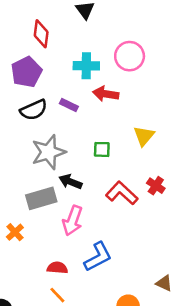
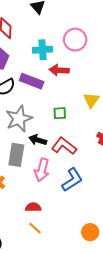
purple rectangle: (69, 105) -> (32, 81), size x1.6
red L-shape: (122, 193) -> (64, 146), moved
gray rectangle: (41, 198) -> (16, 155), turned -60
blue L-shape: (98, 257) -> (72, 180), moved

